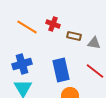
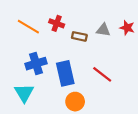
gray triangle: (94, 43) -> (103, 30), moved
blue cross: (22, 64) -> (36, 64), moved

